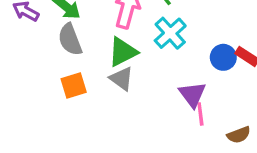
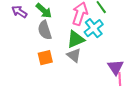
cyan cross: (170, 33) -> (94, 28), moved

